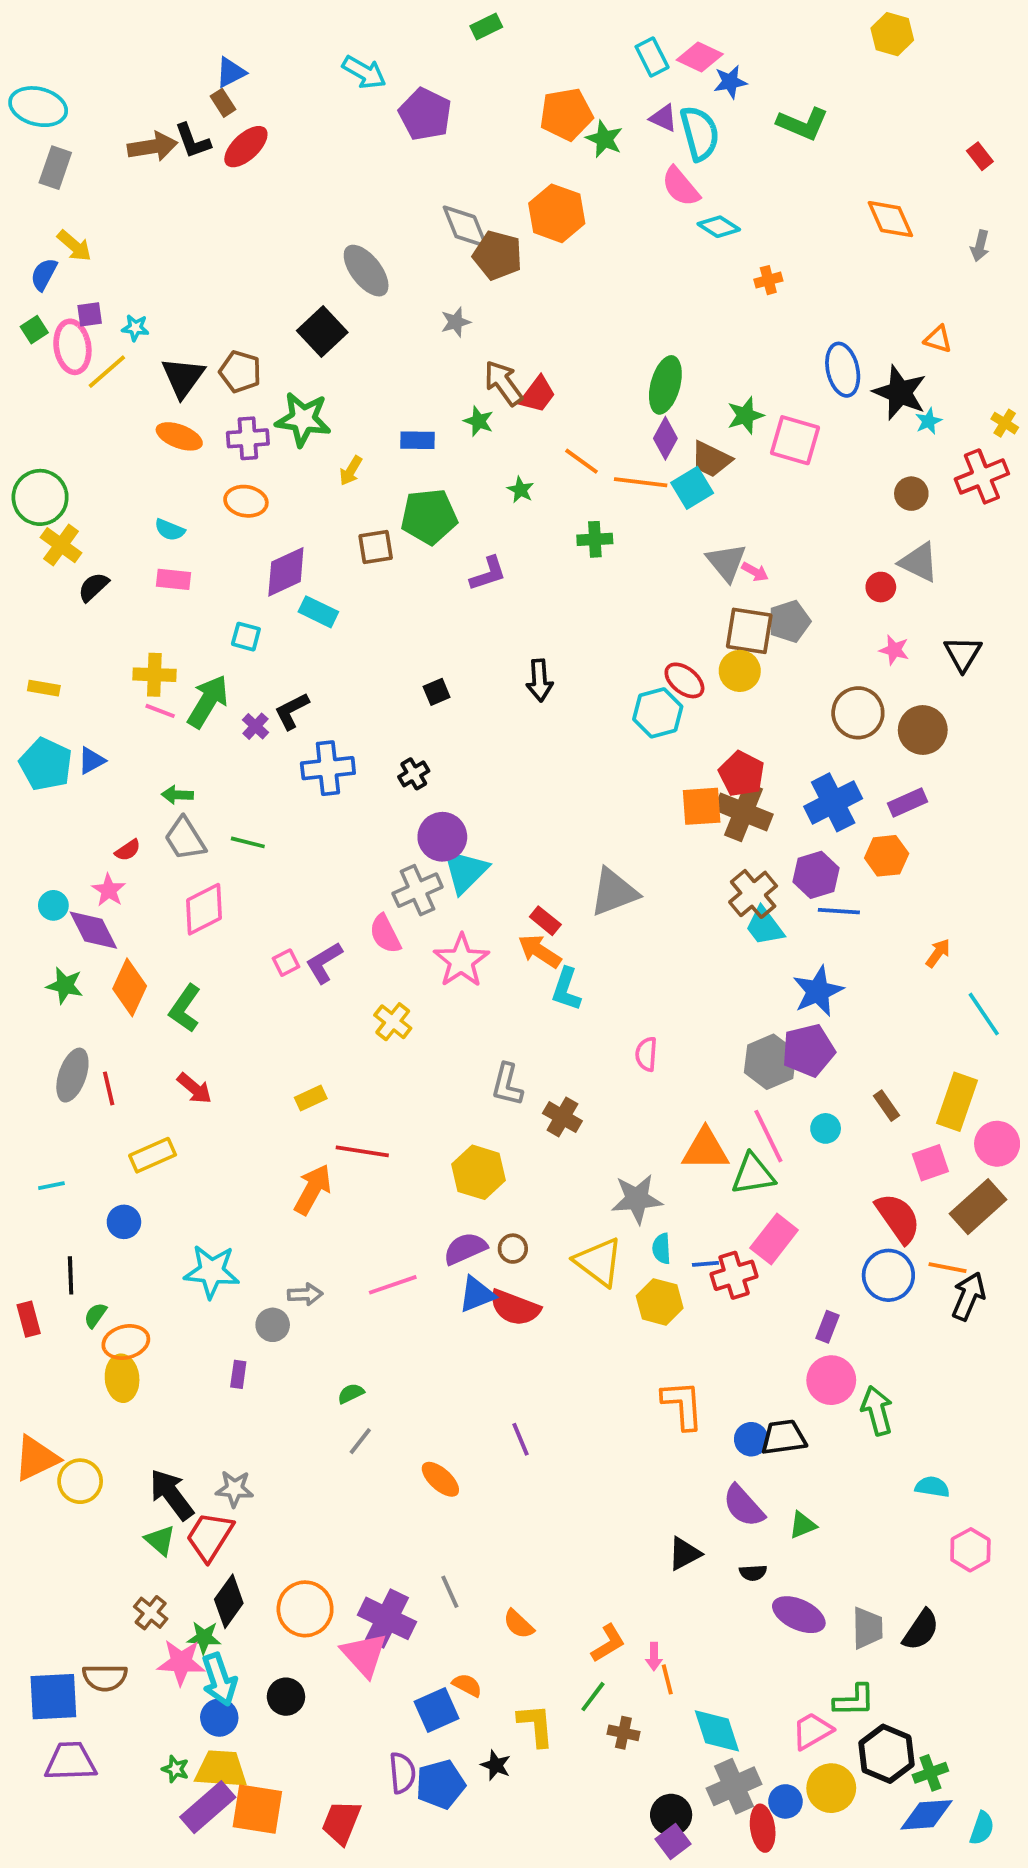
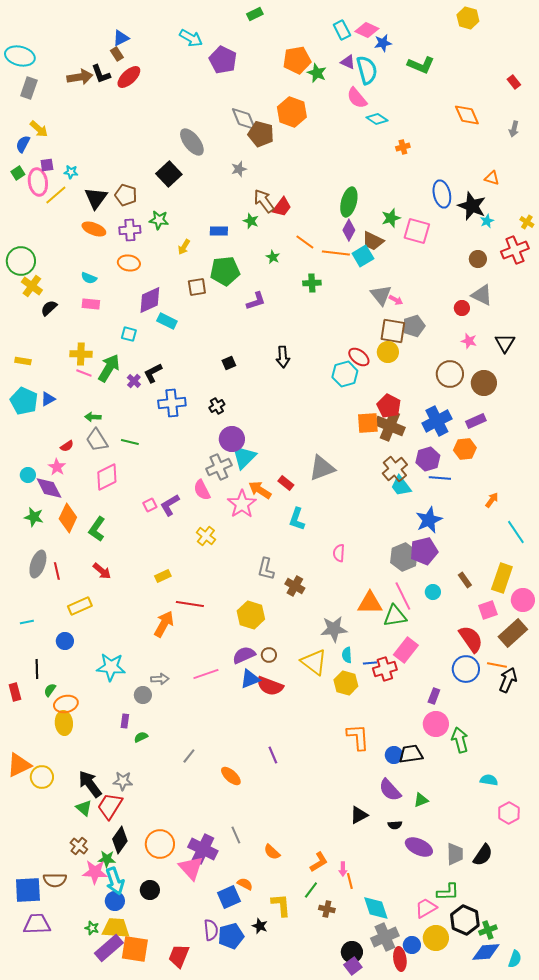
green star: (303, 419) -> (159, 220), size x0.7
orange arrow: (540, 951) -> (260, 490), moved
green semicircle: (351, 1393) -> (141, 737), moved

